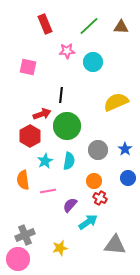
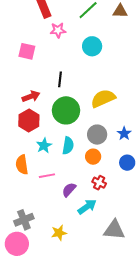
pink star: (67, 51) -> (58, 30), moved
yellow semicircle: (116, 102) -> (103, 98), moved
red arrow: (42, 114) -> (31, 96), moved
orange circle: (94, 181) -> (93, 157), moved

